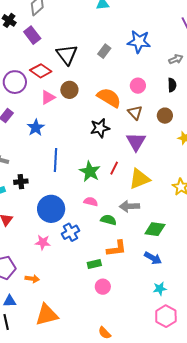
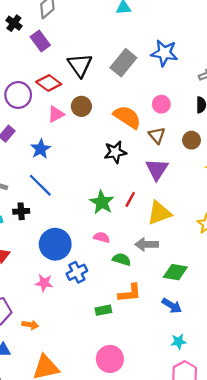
gray rectangle: (104, 51) -> (123, 63), size x1.6
blue line: (56, 160) -> (40, 185), moved, turned -50
pink circle: (103, 287) -> (110, 359), moved, size x1.5

